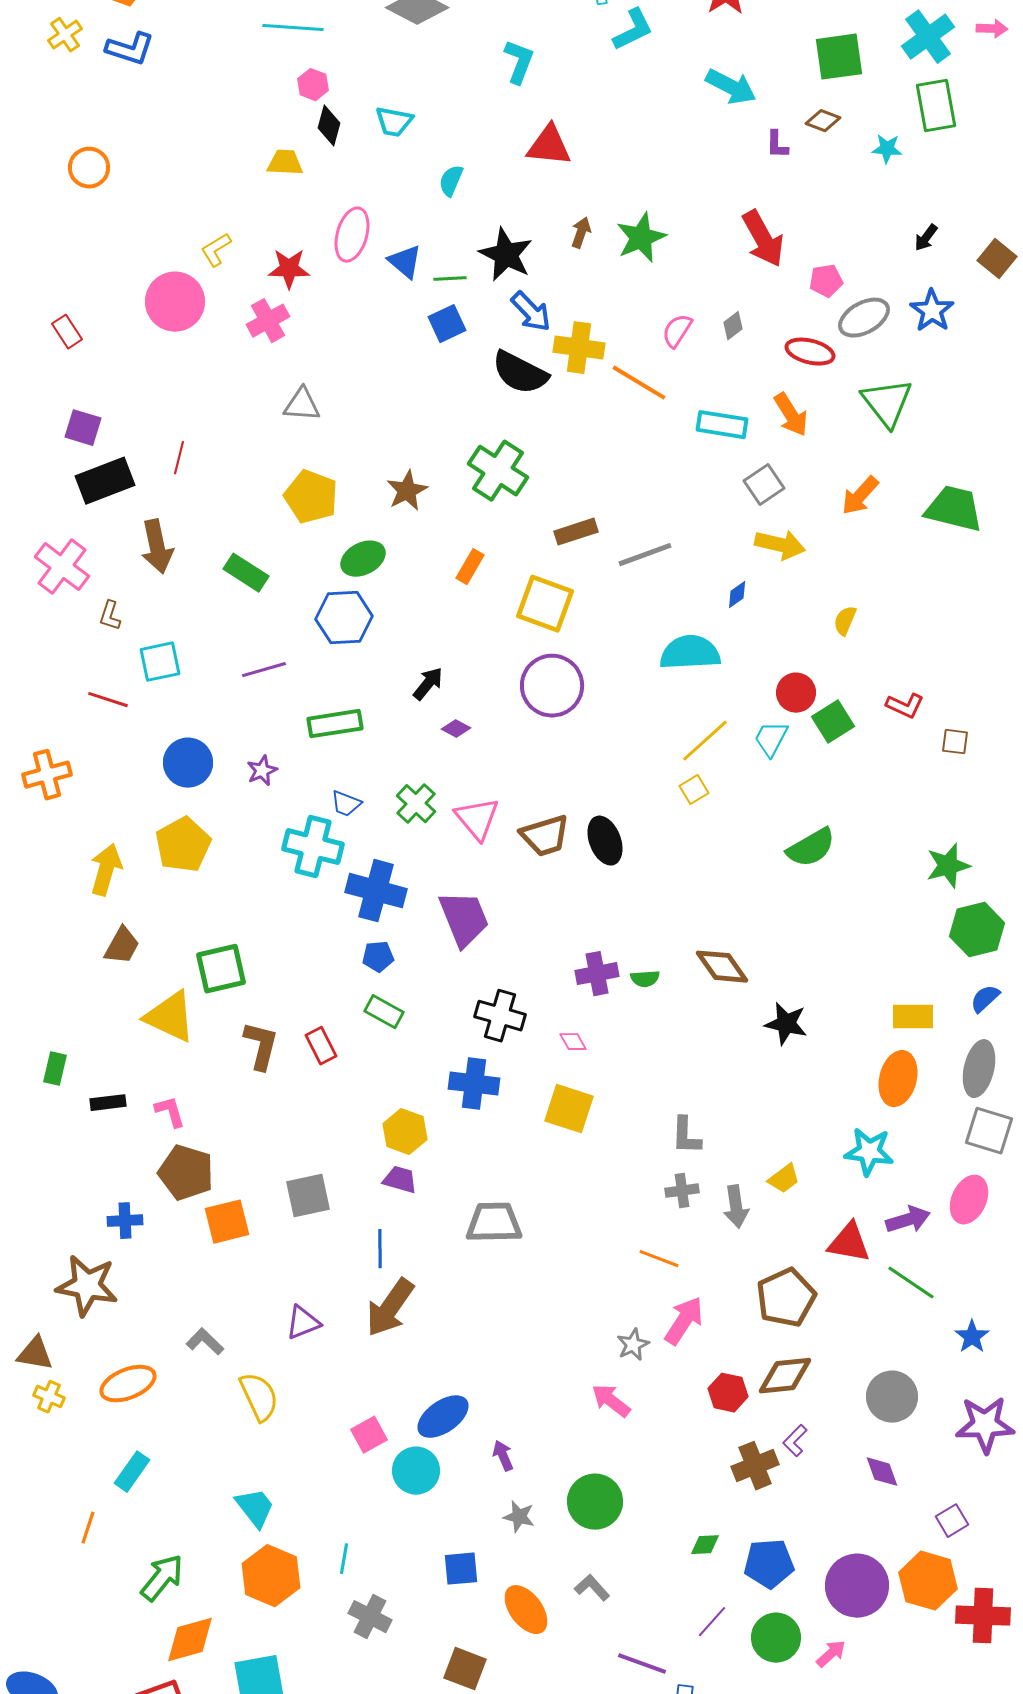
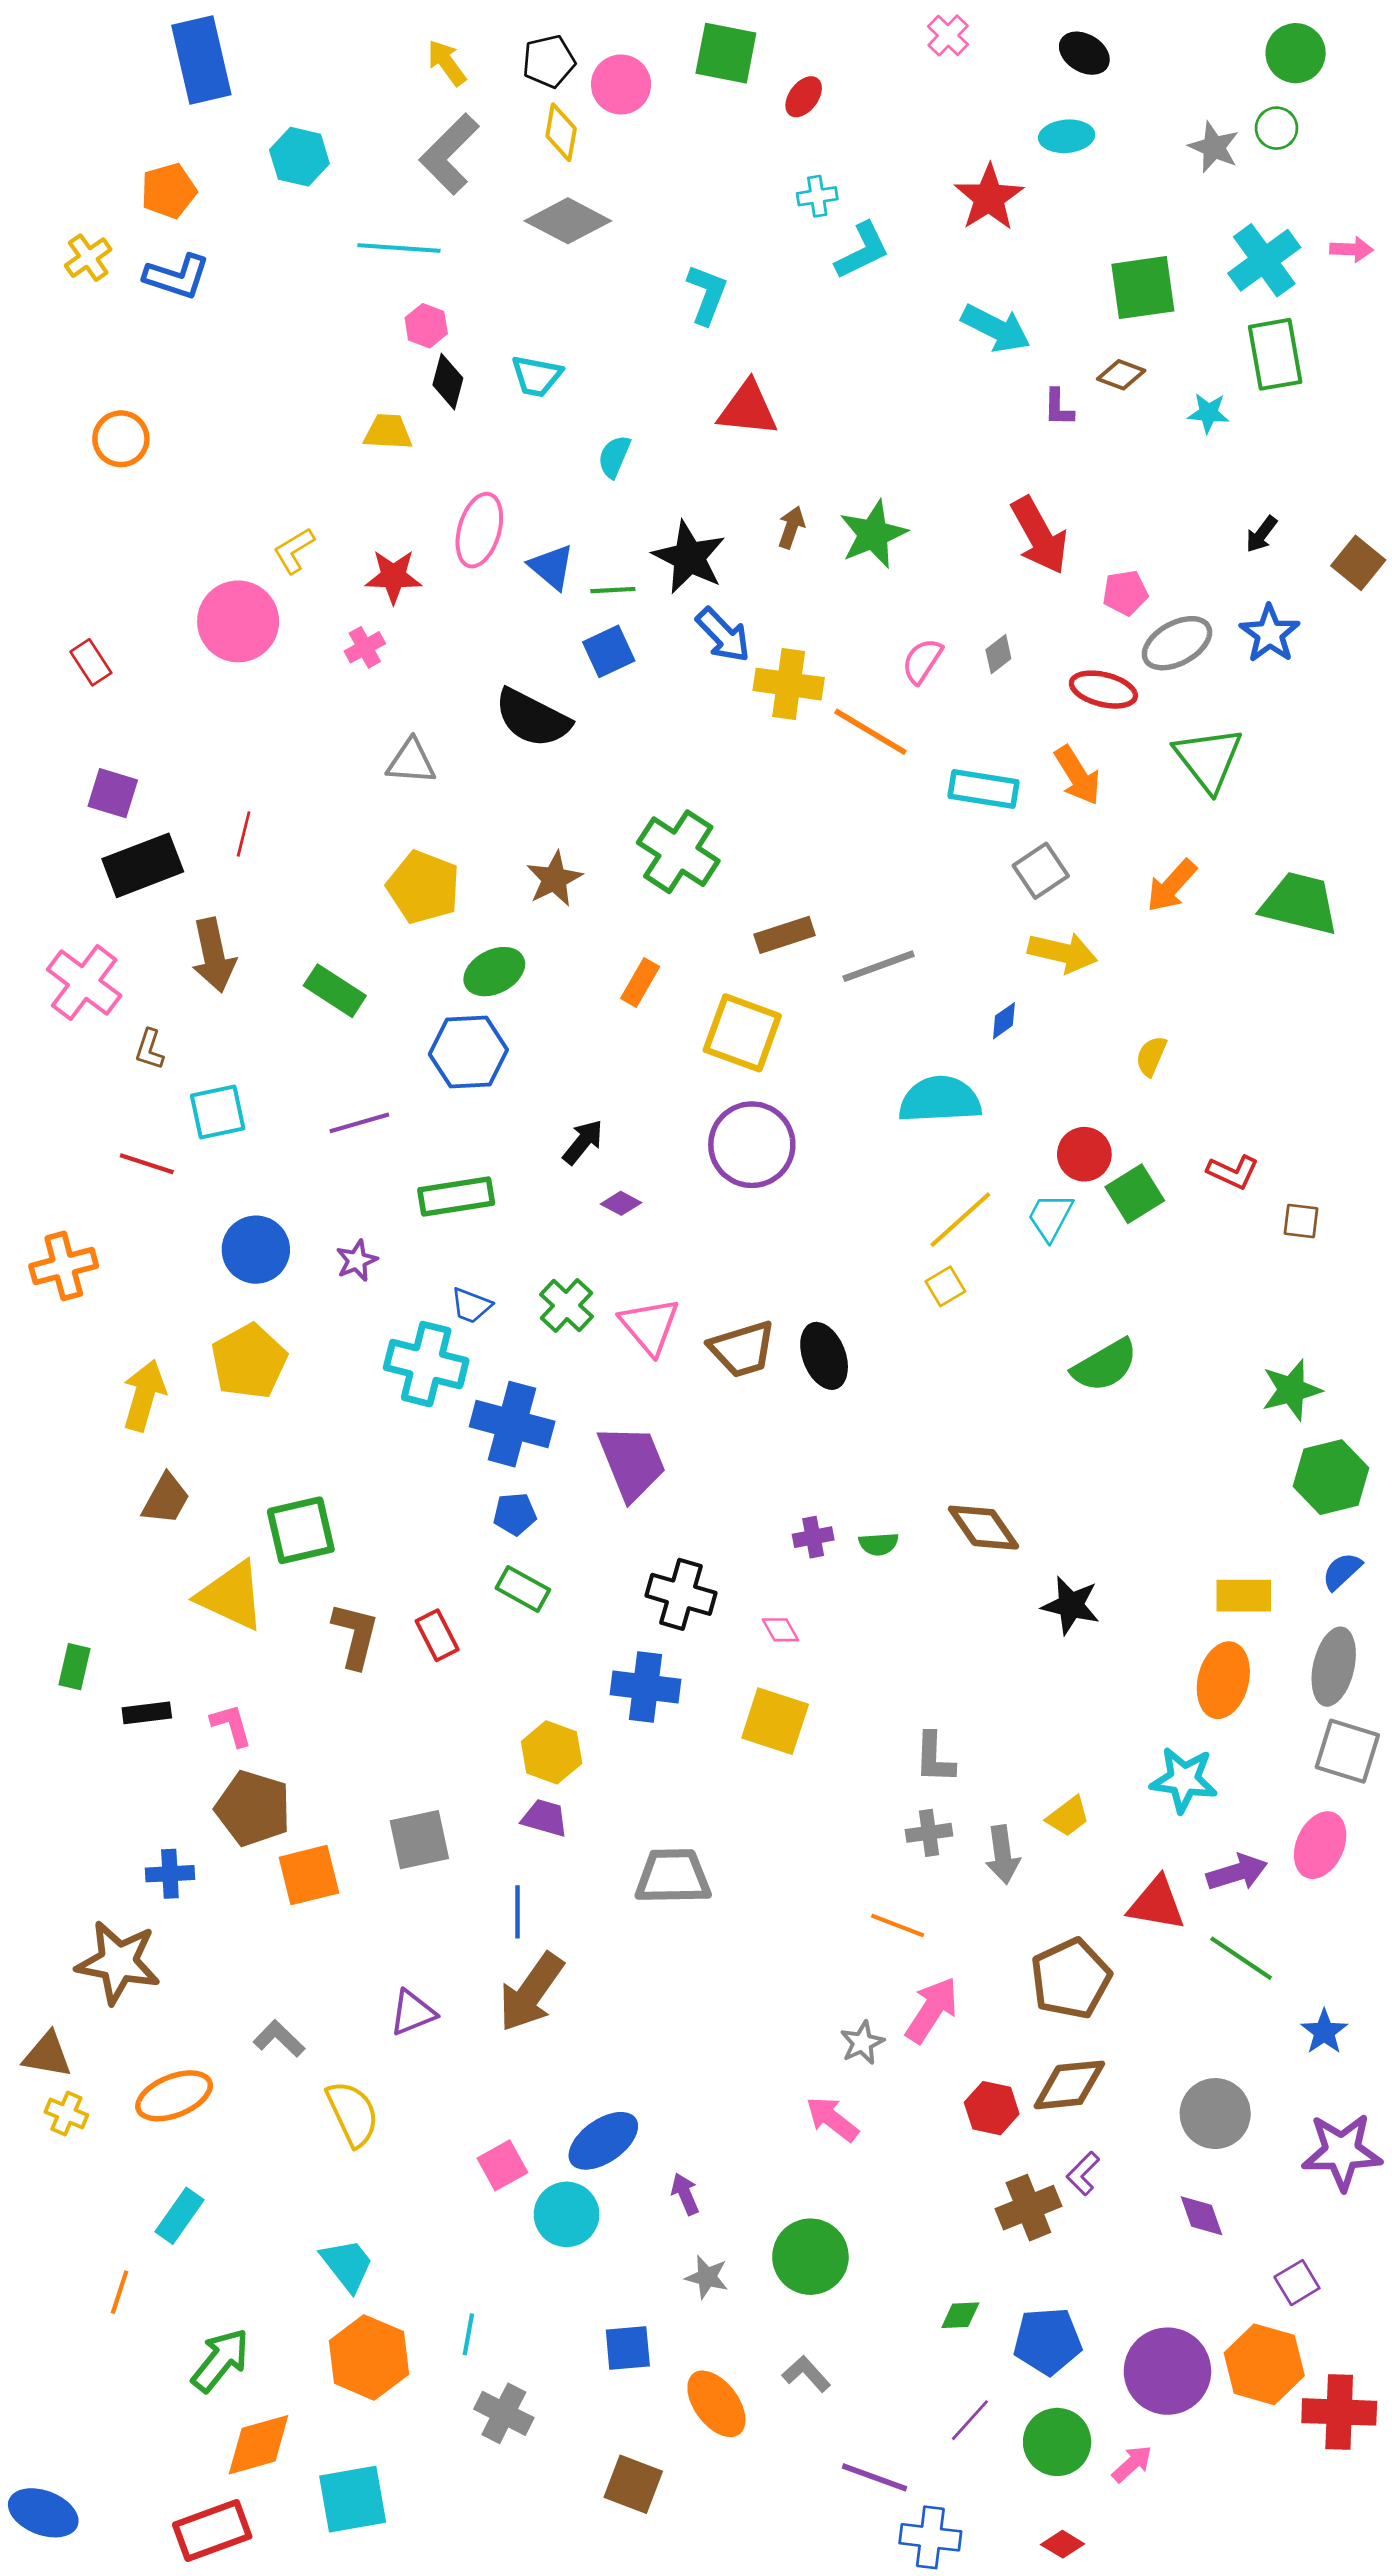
pink cross: (268, 321) -> (365, 647), size x0.7
black semicircle: (520, 373) -> (532, 718), moved
purple cross: (597, 974) -> (813, 1537), size x0.7

